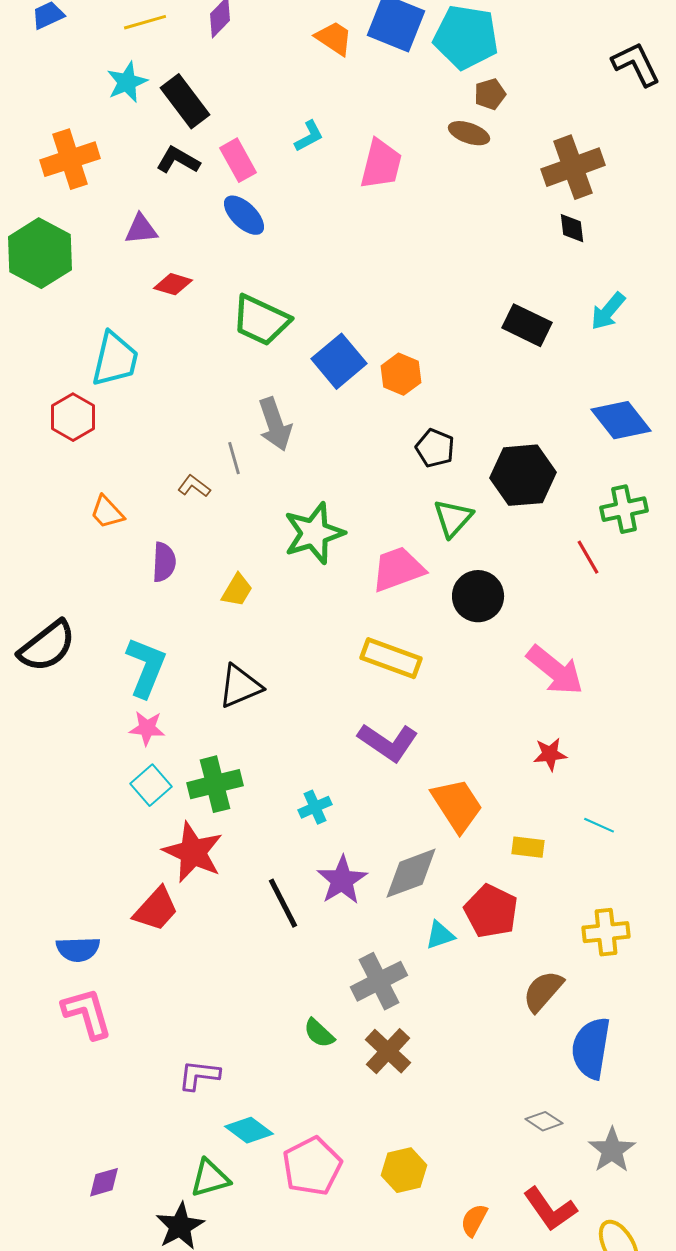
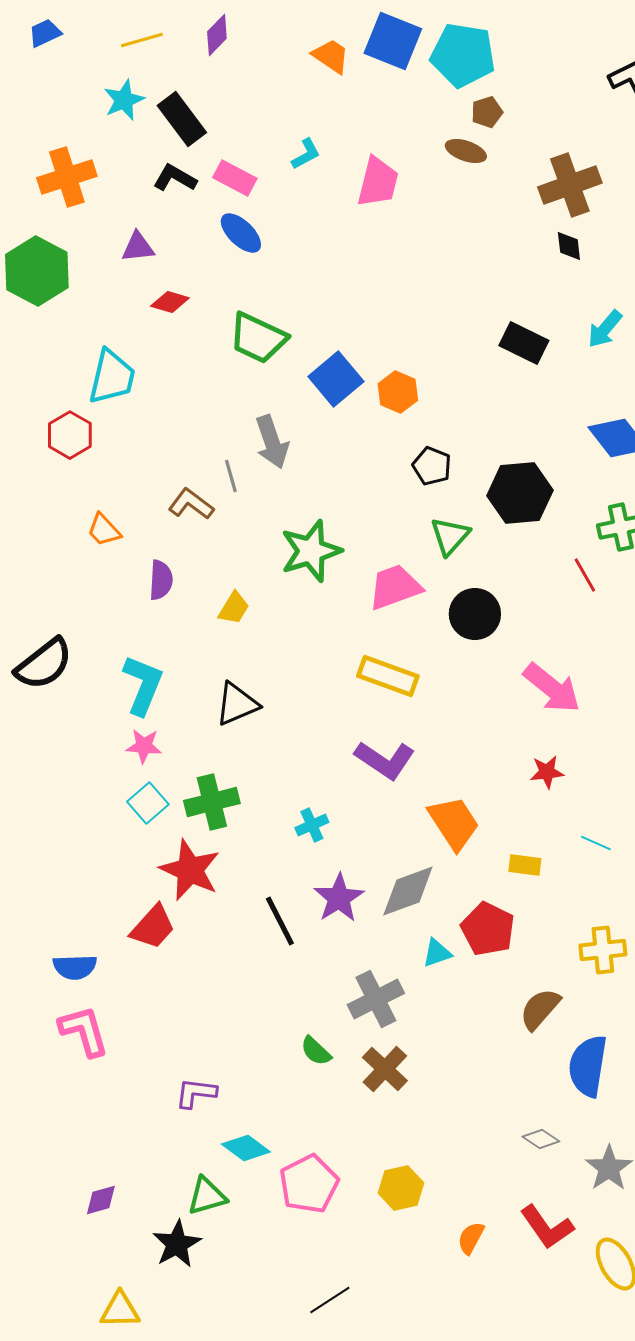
pink rectangle: (238, 160) -> (235, 178), turned -33
brown L-shape: (194, 486) -> (191, 504), size x1.4

